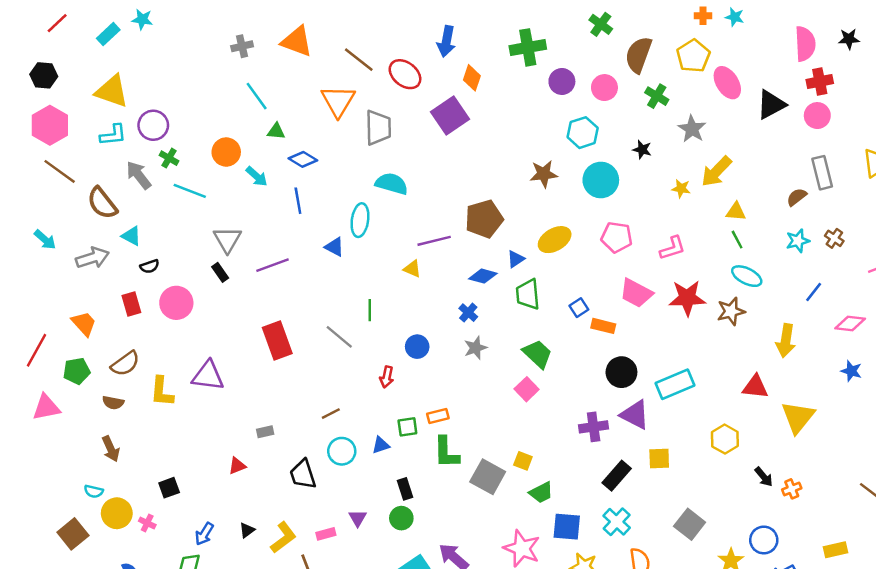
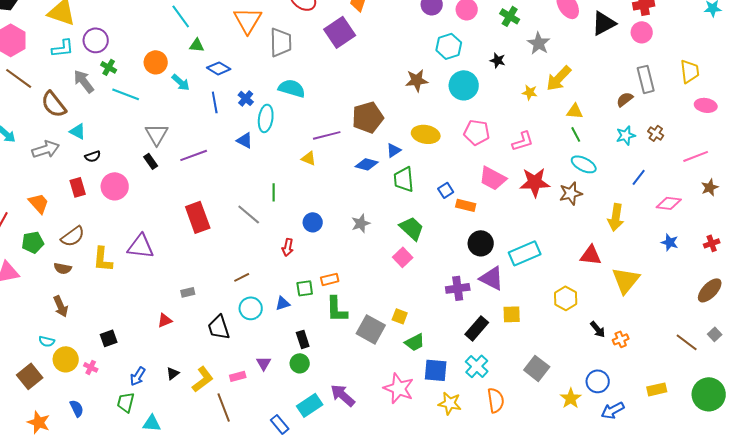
yellow ellipse: (555, 240) -> (426, 134), turned 40
blue cross: (468, 313) -> (246, 98), moved

